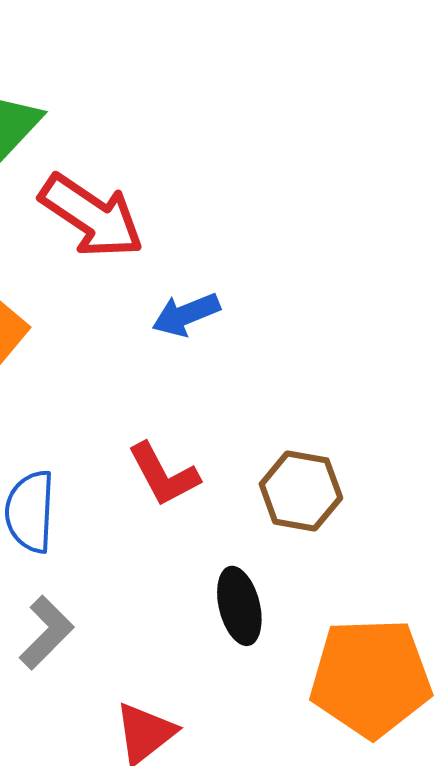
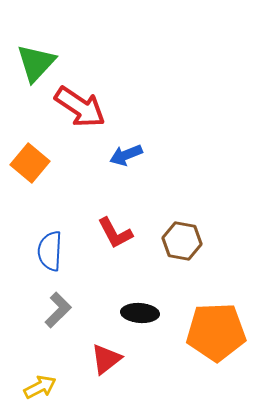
black ellipse: (239, 606) -> (140, 313), moved, turned -72

